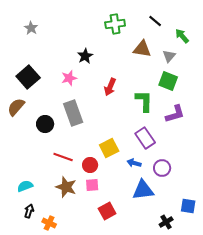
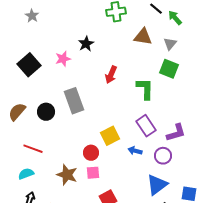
green arrow: (182, 36) -> (175, 18), moved
pink star: (69, 78) -> (63, 59), moved
brown semicircle: (16, 107) -> (17, 112), moved
purple L-shape: (175, 114) -> (176, 133), moved
red line: (63, 157) -> (33, 149), moved
blue triangle: (143, 190) -> (157, 185), moved, turned -30

